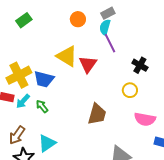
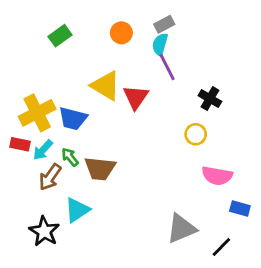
green rectangle: (24, 20) -> (60, 36), moved
brown trapezoid: (97, 114) -> (100, 169), moved, turned 80
brown arrow: (17, 135) -> (50, 177), moved

